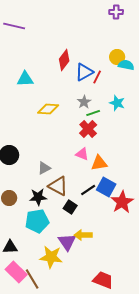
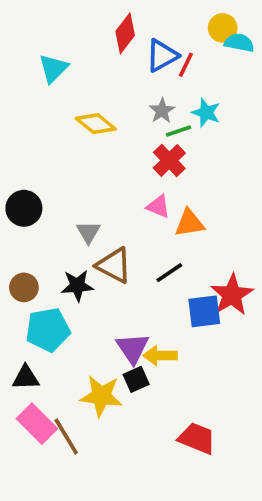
cyan triangle: (25, 79) -> (53, 68), turned -42
cyan star: (117, 103) -> (206, 113), moved
yellow diamond: (48, 109) -> (96, 124), turned 35
gray triangle: (44, 168) -> (88, 232), turned -32
blue square: (106, 187) -> (204, 311), moved, turned -36
black square: (70, 207) -> (136, 379), moved, turned 32
cyan pentagon: (37, 221) -> (48, 330), moved
purple triangle: (67, 242) -> (132, 348), moved

